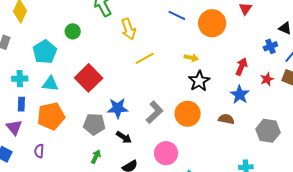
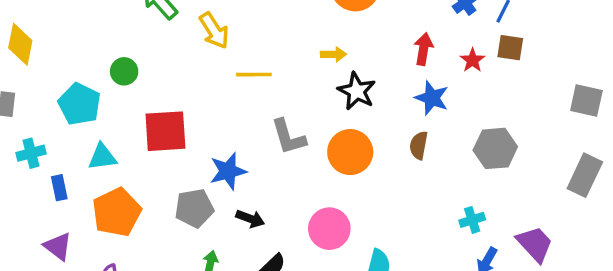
green circle: (73, 31) -> (124, 71), moved
yellow line: (145, 58) -> (254, 75), turned 42
red square: (89, 78) -> (165, 131), turned -36
cyan cross: (20, 79) -> (31, 153), moved
blue rectangle: (21, 104) -> (59, 188), moved
gray L-shape: (154, 112) -> (288, 137), moved, turned 130
brown semicircle: (226, 119) -> (419, 145), turned -77

